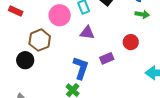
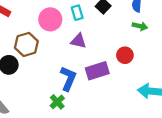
purple rectangle: (107, 58) -> (97, 71), size x1.5

